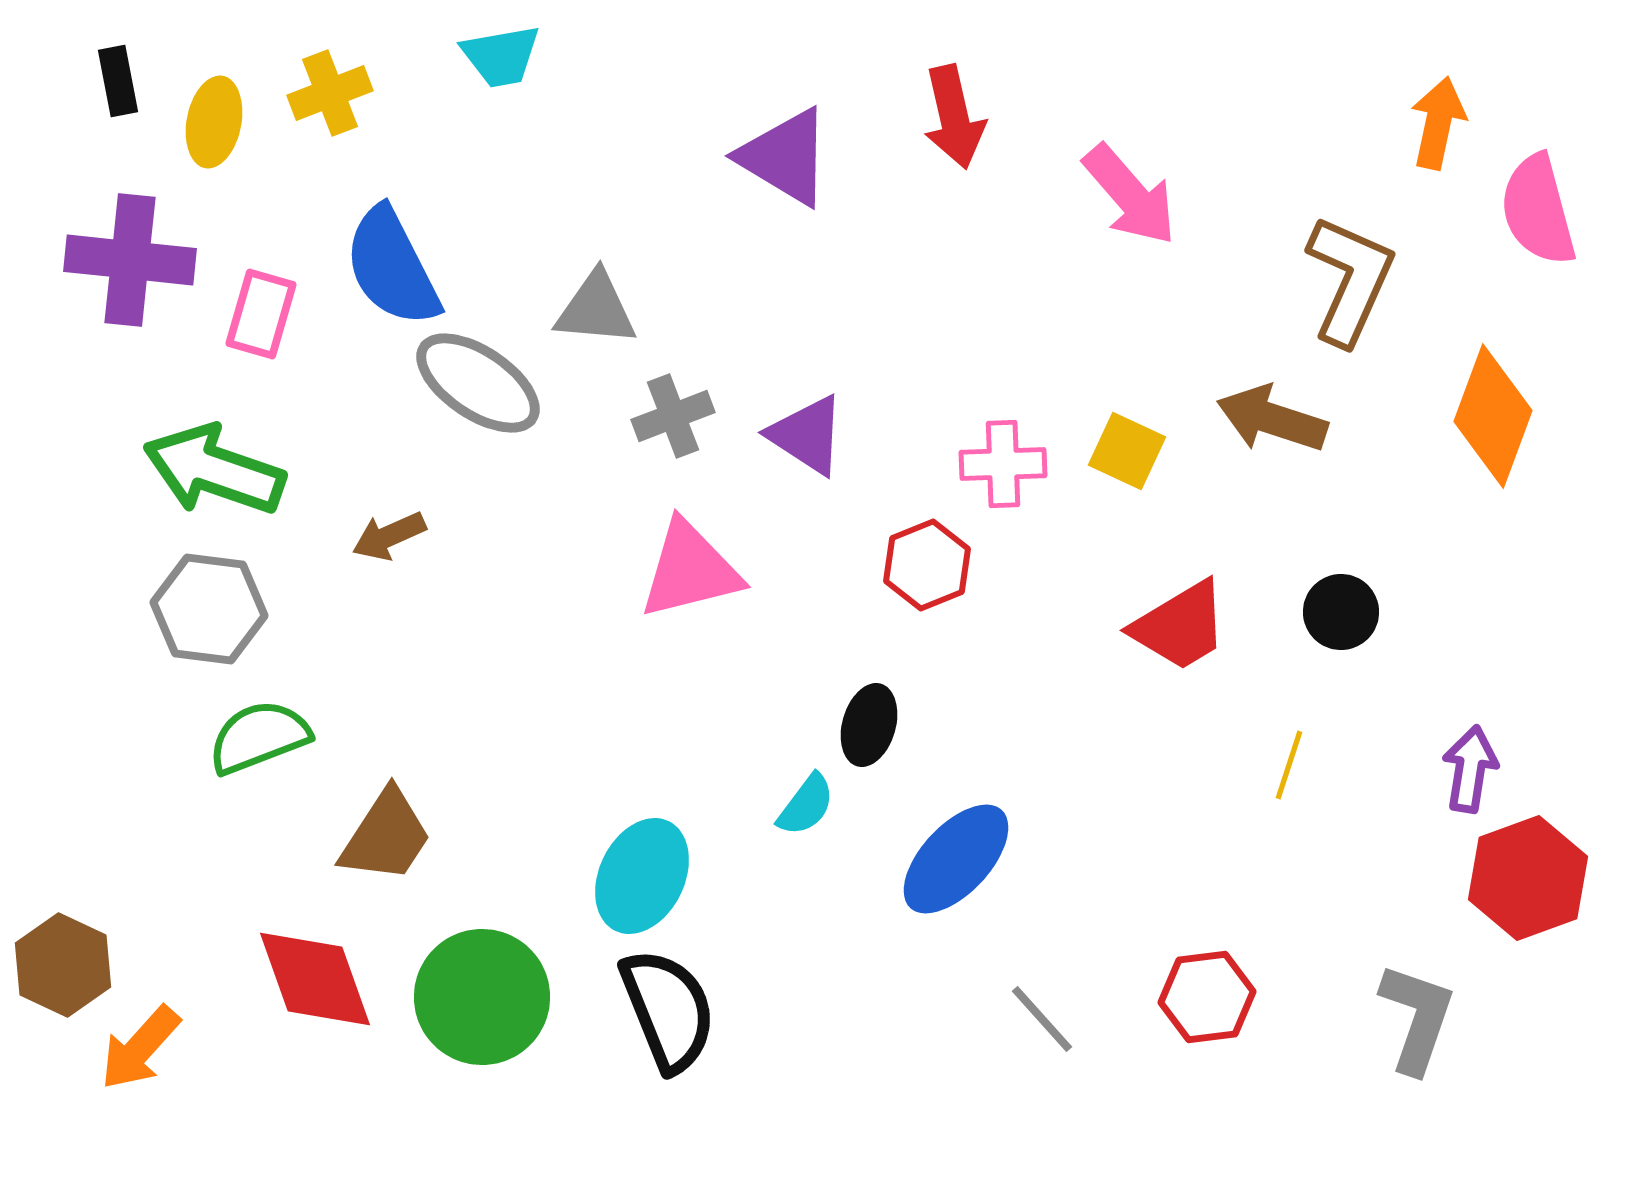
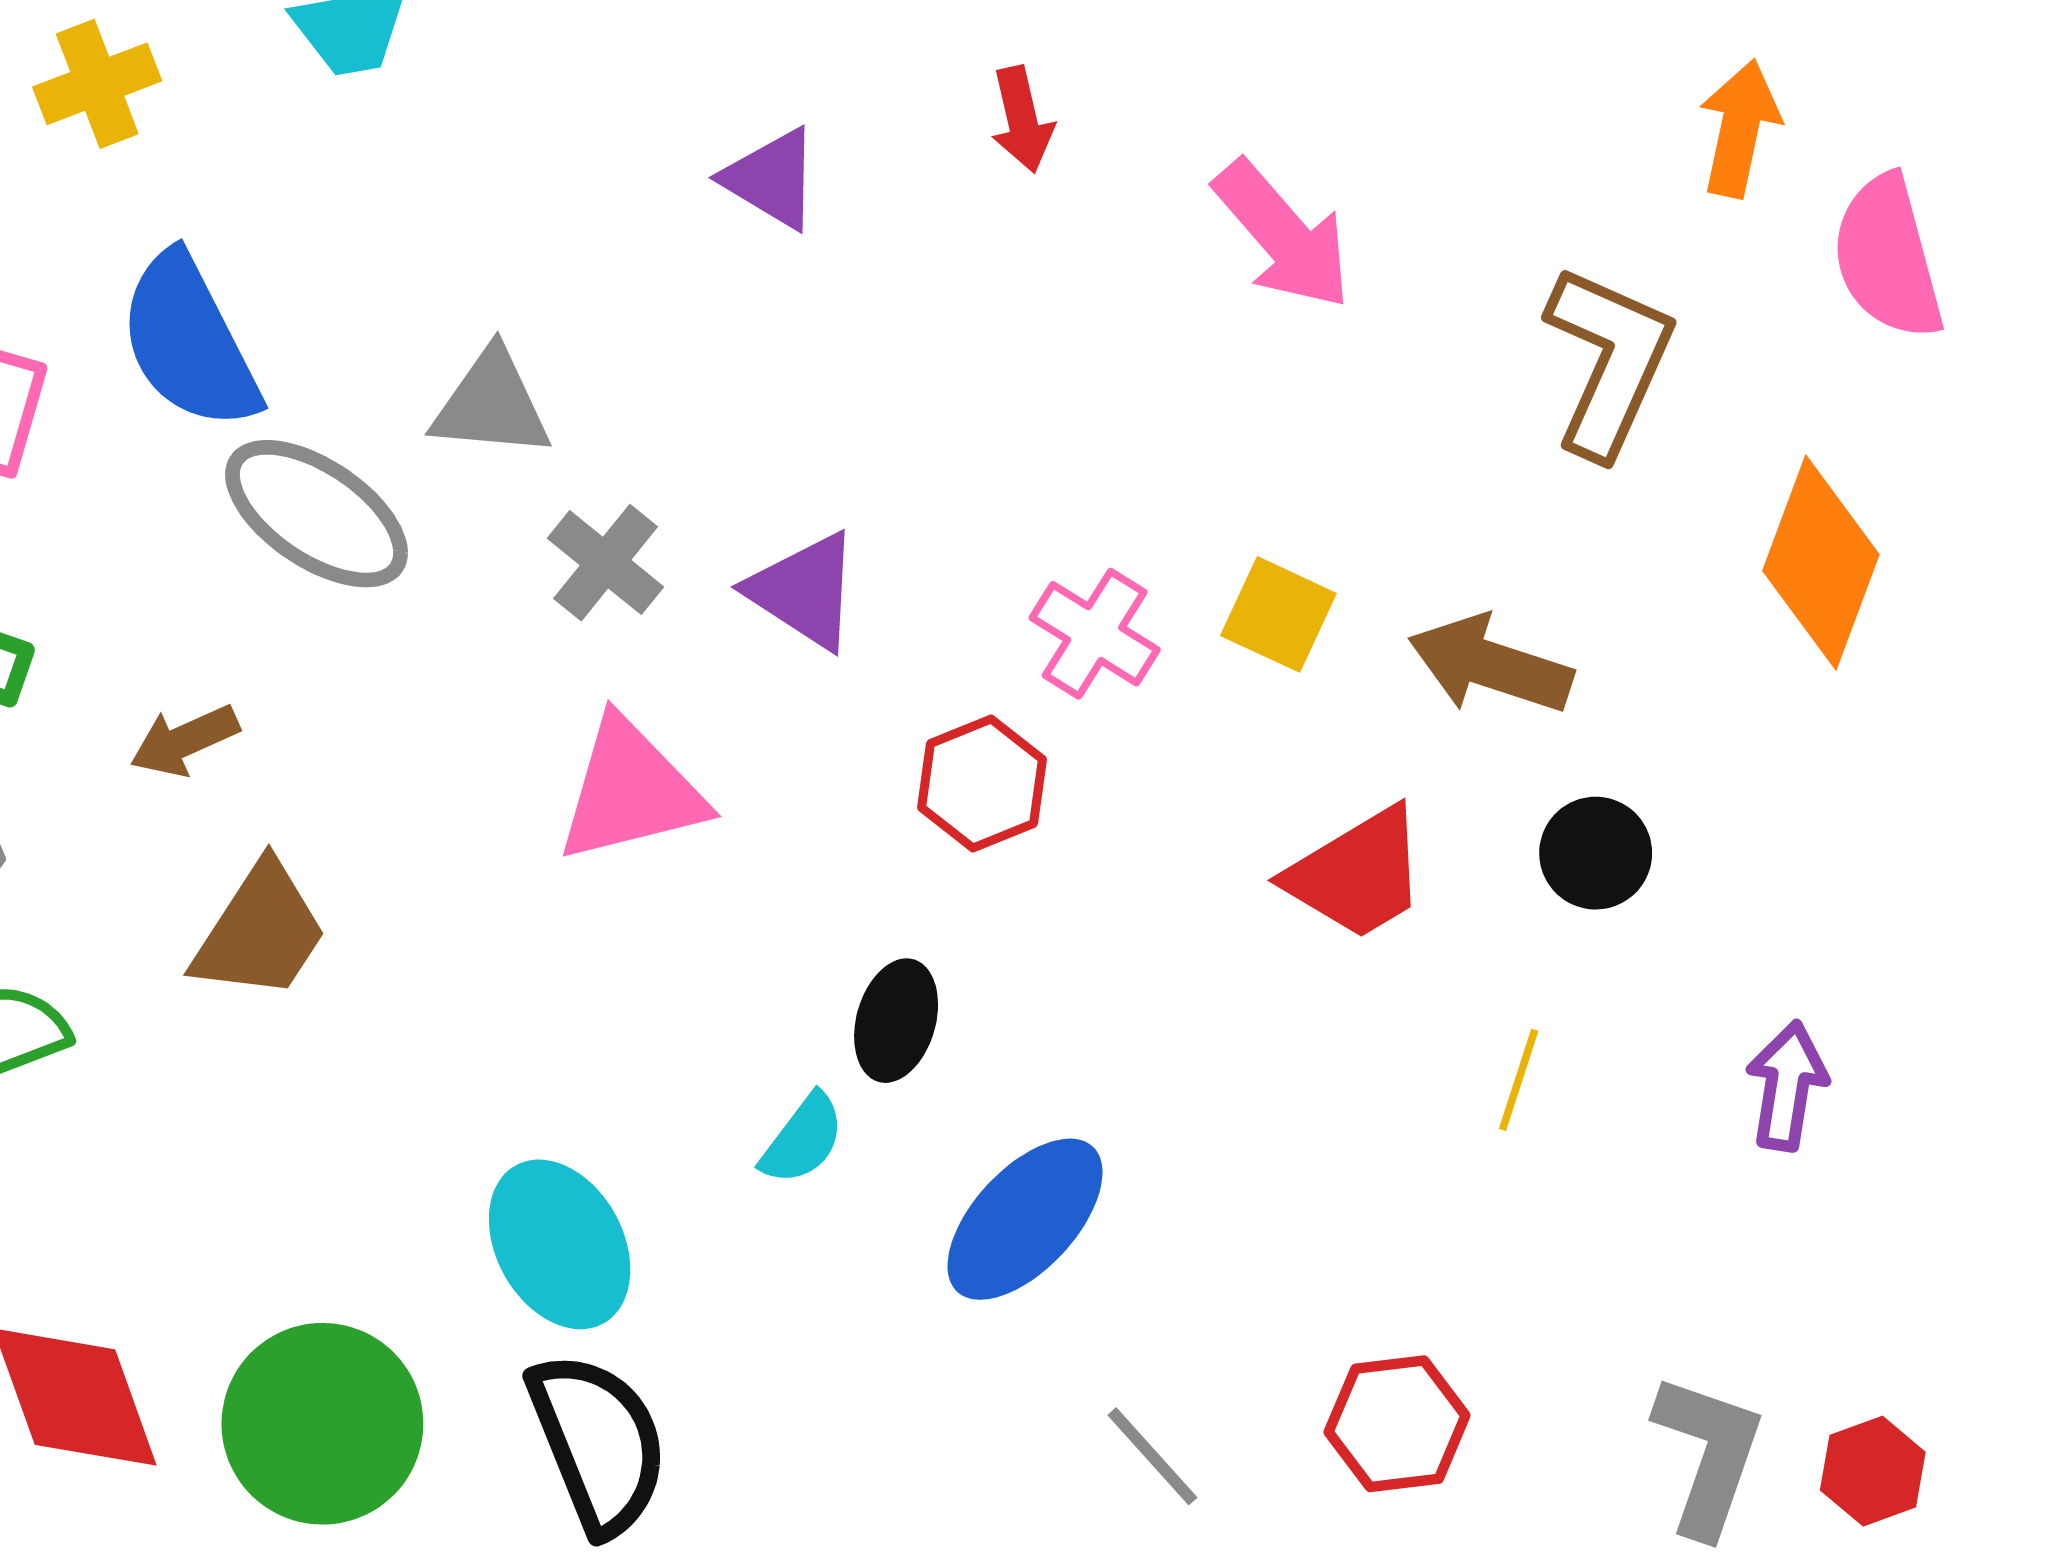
red arrow: (954, 117) -> (1022, 119), size x0.7
purple triangle: (785, 157) -> (772, 179), size x0.7
gray cross: (673, 416) -> (606, 563), turned -30
brown arrow: (1272, 419) -> (1490, 665), moved
pink cross: (1003, 464) -> (1095, 634), turned 34
brown trapezoid: (386, 836) -> (260, 932), moved
cyan ellipse: (642, 876) -> (560, 1244), turned -55
red hexagon: (1528, 878) -> (1873, 1471), moved, size x0.6

